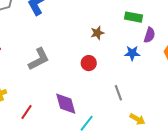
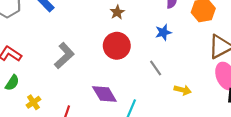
blue star: (132, 53) -> (163, 32), moved
red circle: (89, 63) -> (117, 46), size x1.6

